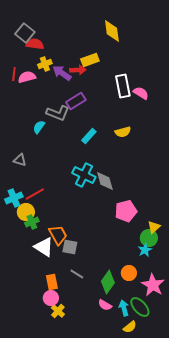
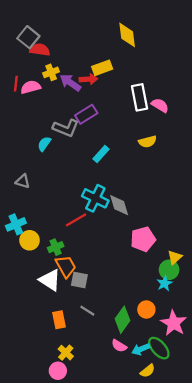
yellow semicircle: (123, 132) -> (147, 142), moved
red line: (35, 194) -> (76, 220), moved
green cross: (32, 222) -> (56, 247), moved
pink circle: (51, 298) -> (58, 371), moved
cyan arrow: (124, 308) -> (141, 349), turned -98

